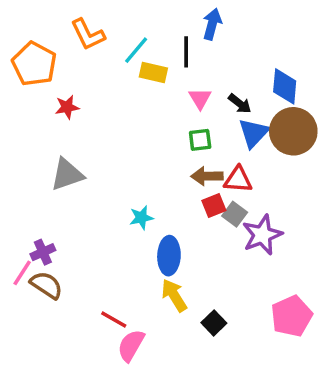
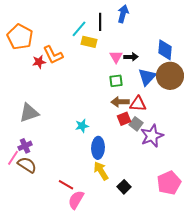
orange L-shape: (88, 35) -> (53, 55), moved
black line: (186, 52) -> (100, 22), moved
black arrow: (240, 104) -> (131, 57), moved, turned -40
gray triangle: (67, 174) -> (29, 113), moved

